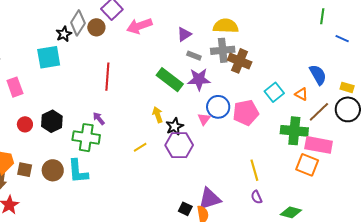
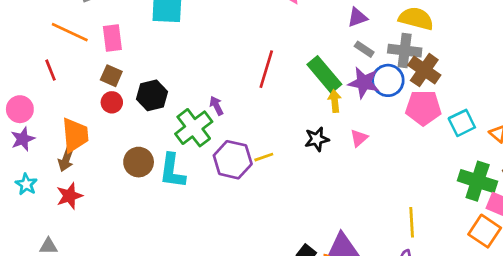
red line: (107, 77) -> (266, 69), moved
blue circle: (218, 107) -> (388, 80), moved
pink pentagon: (246, 113) -> (423, 108), moved
yellow arrow: (158, 115) -> (335, 101), moved
red circle: (25, 124) -> (112, 102), moved
green cross: (86, 138) -> (194, 128), turned 32
purple hexagon: (179, 145) -> (233, 160), moved
brown square: (25, 170) -> (111, 76), moved

